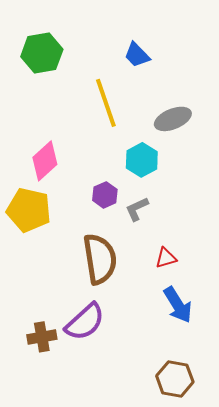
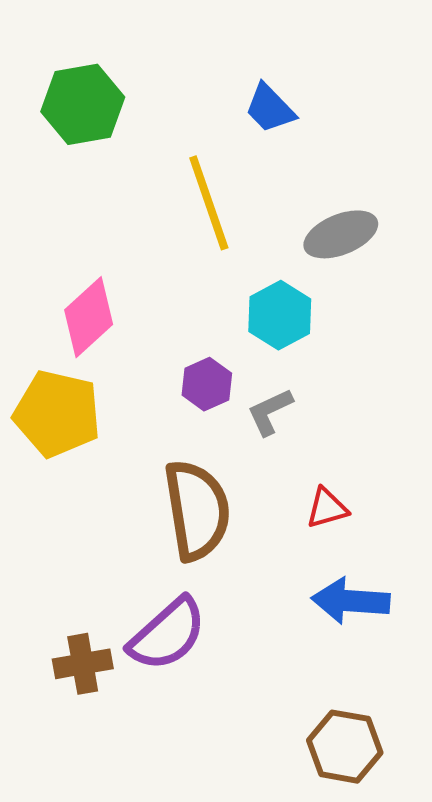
blue arrow: (178, 305) -> (351, 601), turned 126

